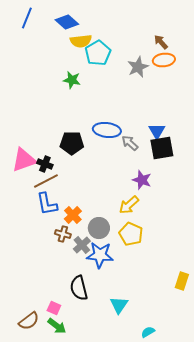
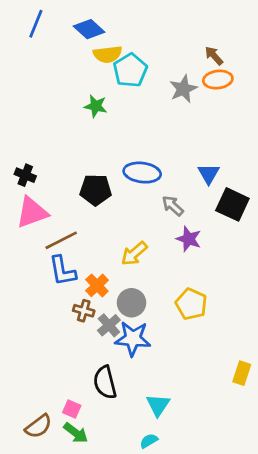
gray arrow: (130, 143) -> (173, 206), moved
black square: (162, 148) -> (232, 204), moved, turned 35
black cross: (45, 164) -> (25, 175), moved
yellow arrow: (129, 205) -> (134, 254), moved
yellow pentagon: (131, 234) -> (191, 304), moved
cyan semicircle: (148, 332) -> (149, 441), moved

